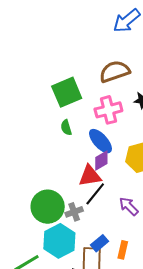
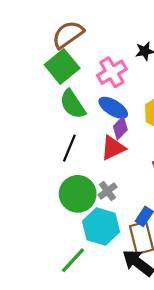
brown semicircle: (115, 71) -> (68, 35), moved
green semicircle: (66, 128) -> (73, 104), size x1.8
black line: (95, 194) -> (69, 148), moved

